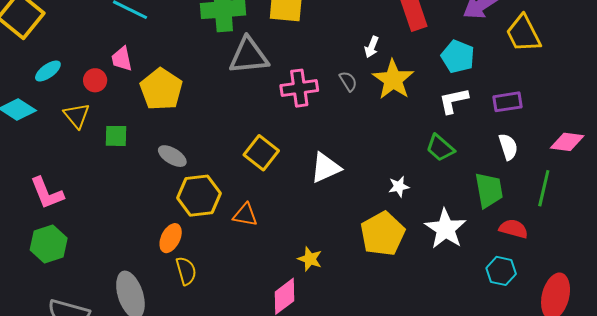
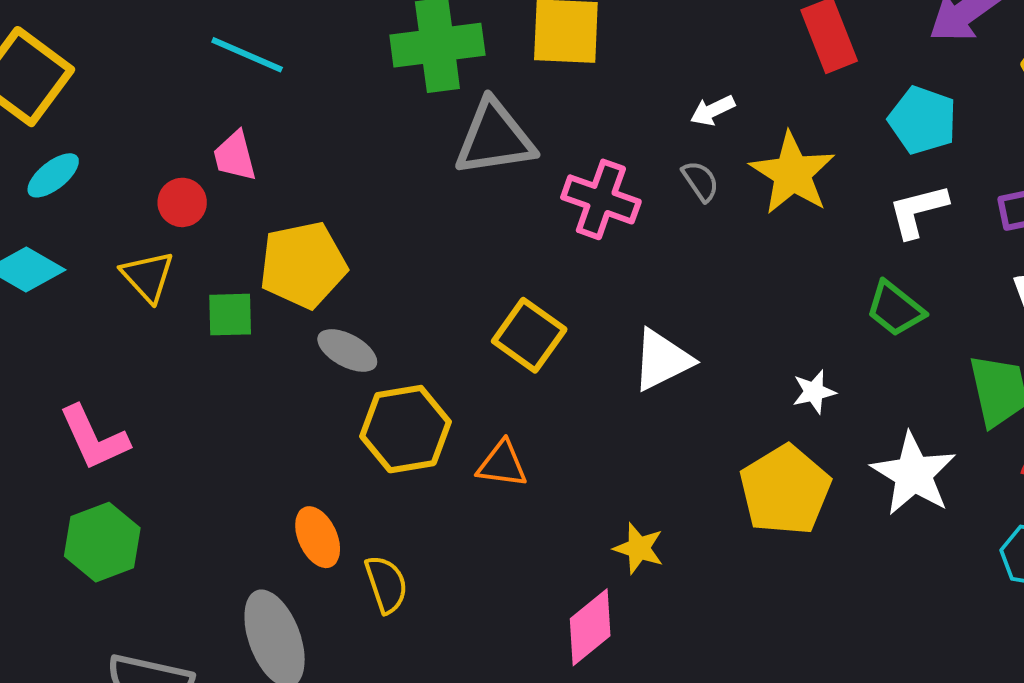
white arrow: (372, 47) -> (713, 110), moved, turned 45
cyan ellipse: (48, 71) -> (53, 175), moved
pink cross: (299, 88) -> (601, 199), turned 30
yellow pentagon: (161, 89) -> (303, 265), moved, turned 30
orange ellipse: (171, 238) -> (318, 537), moved, turned -48

